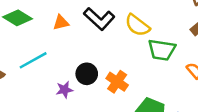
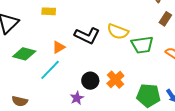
cyan line: (33, 60) -> (50, 70), moved
orange cross: (117, 82) -> (115, 80), turned 30

